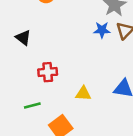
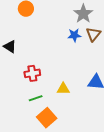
green line: (32, 105) -> (36, 98), moved

